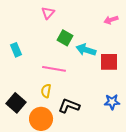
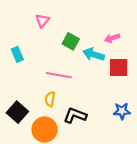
pink triangle: (48, 13) -> (42, 21), moved
pink arrow: (111, 20) -> (112, 38), moved

